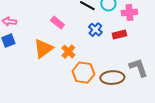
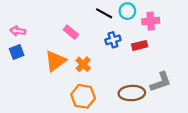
blue cross: (95, 30) -> (113, 40), turned 32
gray L-shape: (138, 68) -> (161, 82), turned 90
orange hexagon: (83, 73) -> (83, 96), moved

